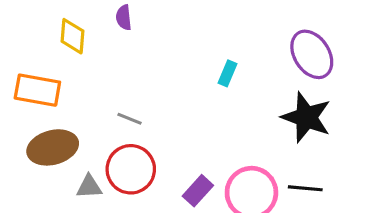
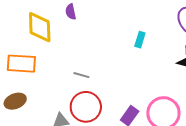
yellow diamond: (73, 36) -> (40, 27), size x1.4
brown ellipse: (53, 147) -> (15, 101), moved, size x0.7

